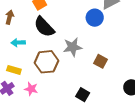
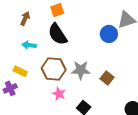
gray star: (73, 47) -> (81, 70), moved
pink star: (31, 89) -> (59, 94), moved

